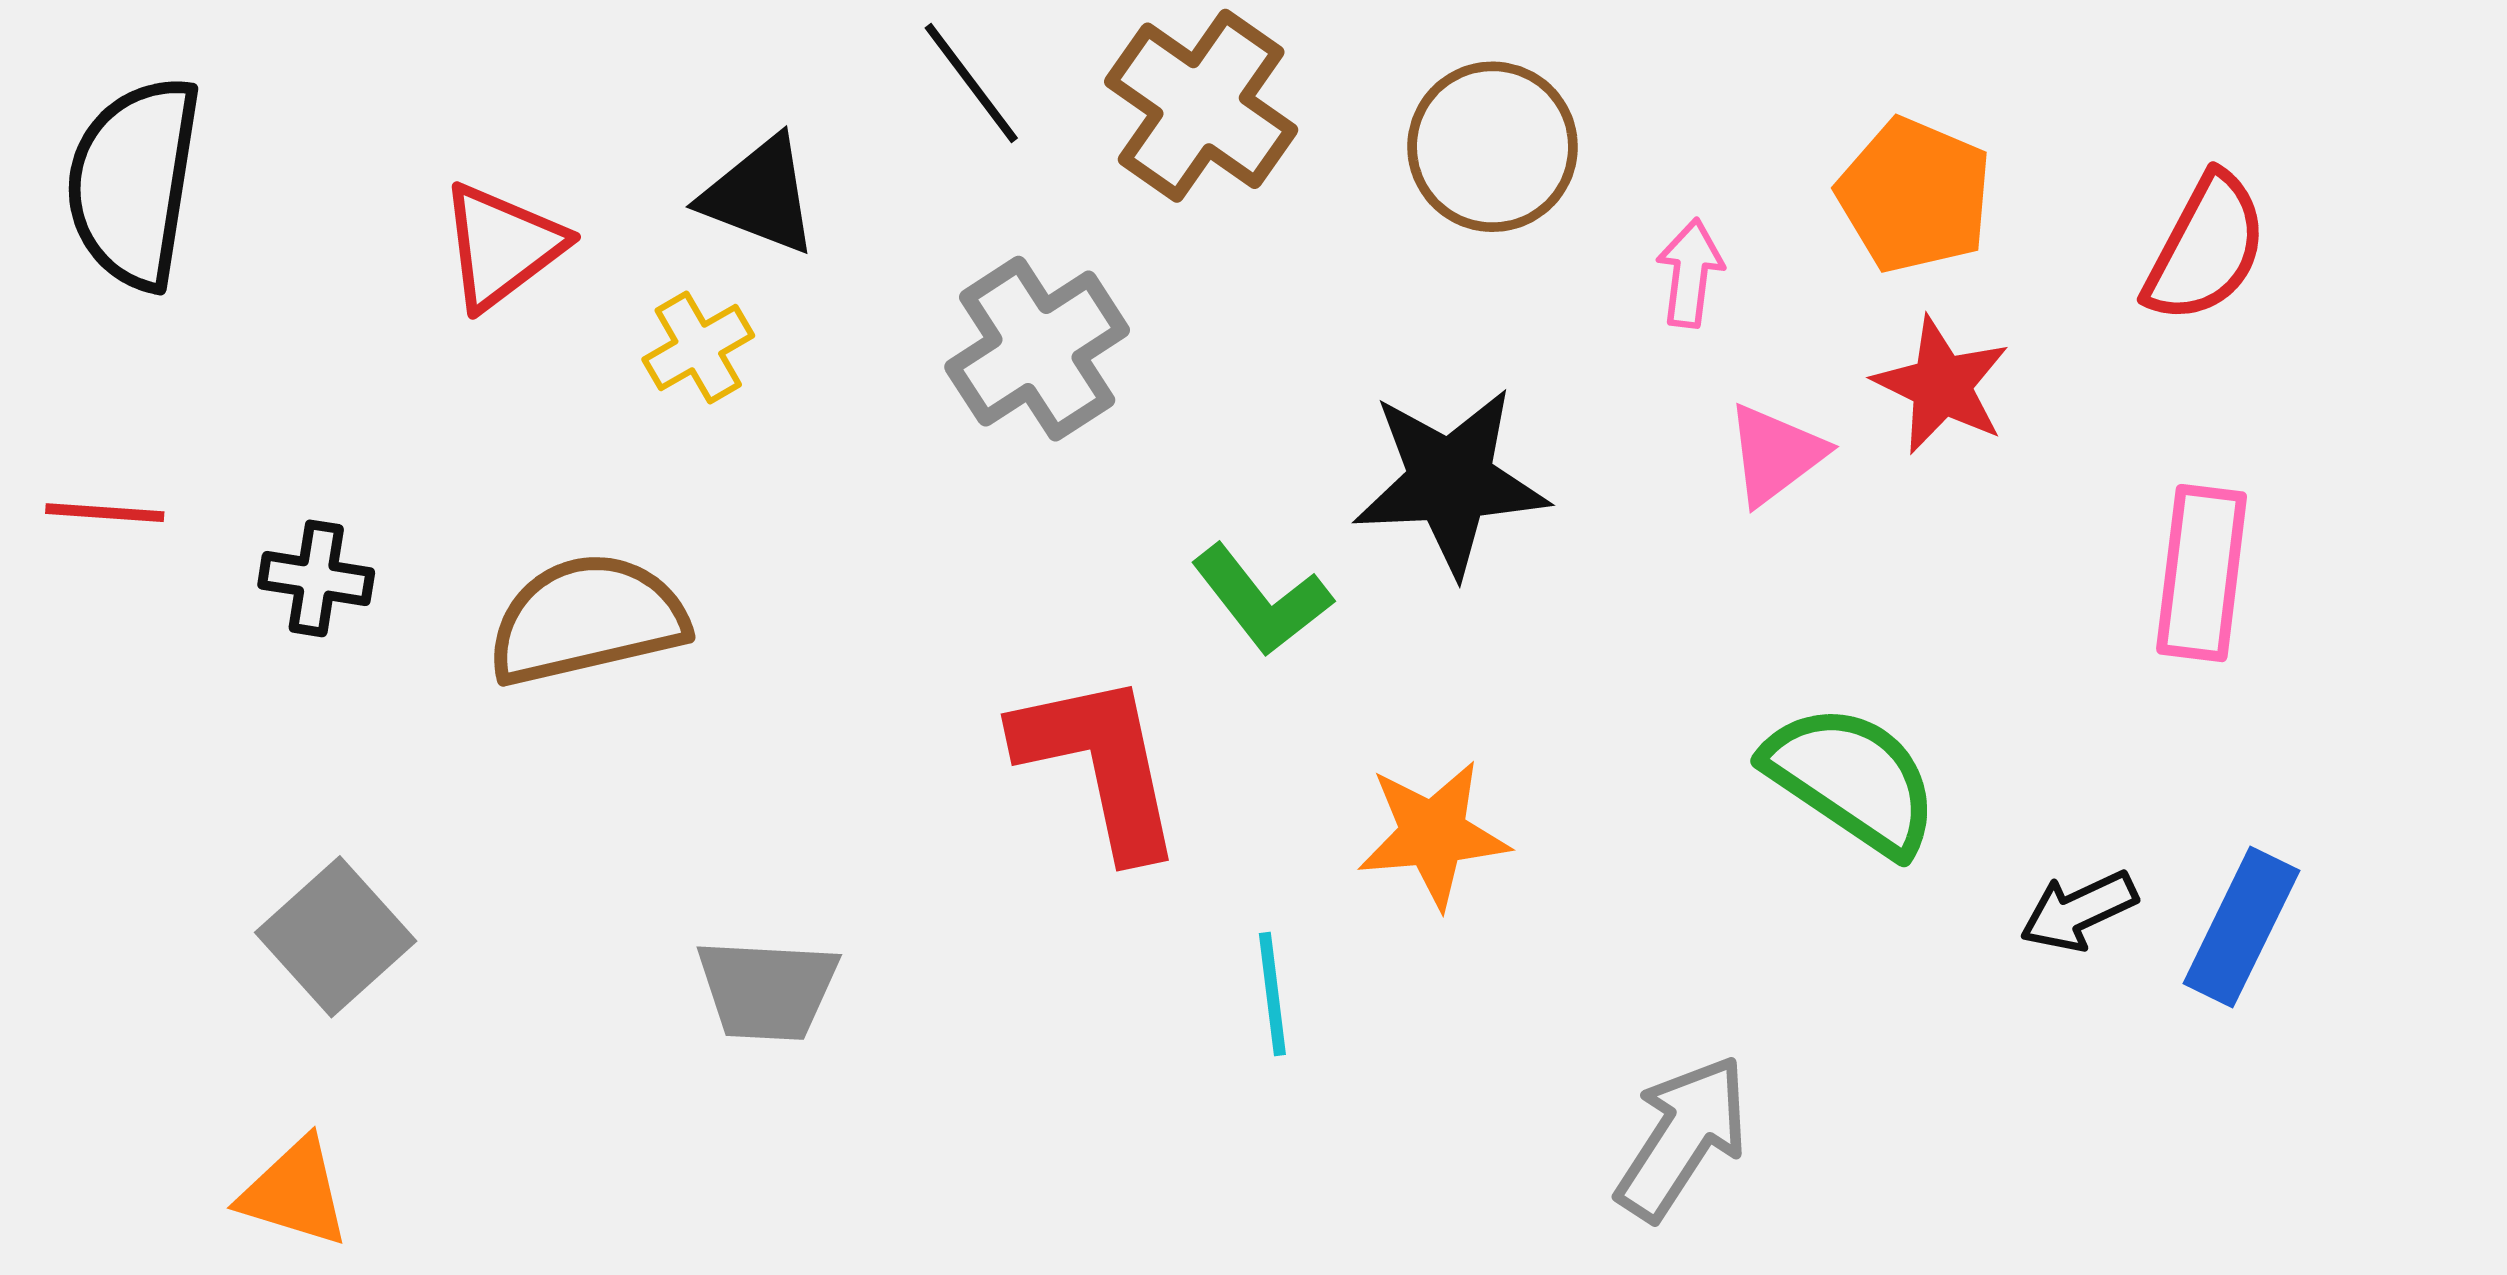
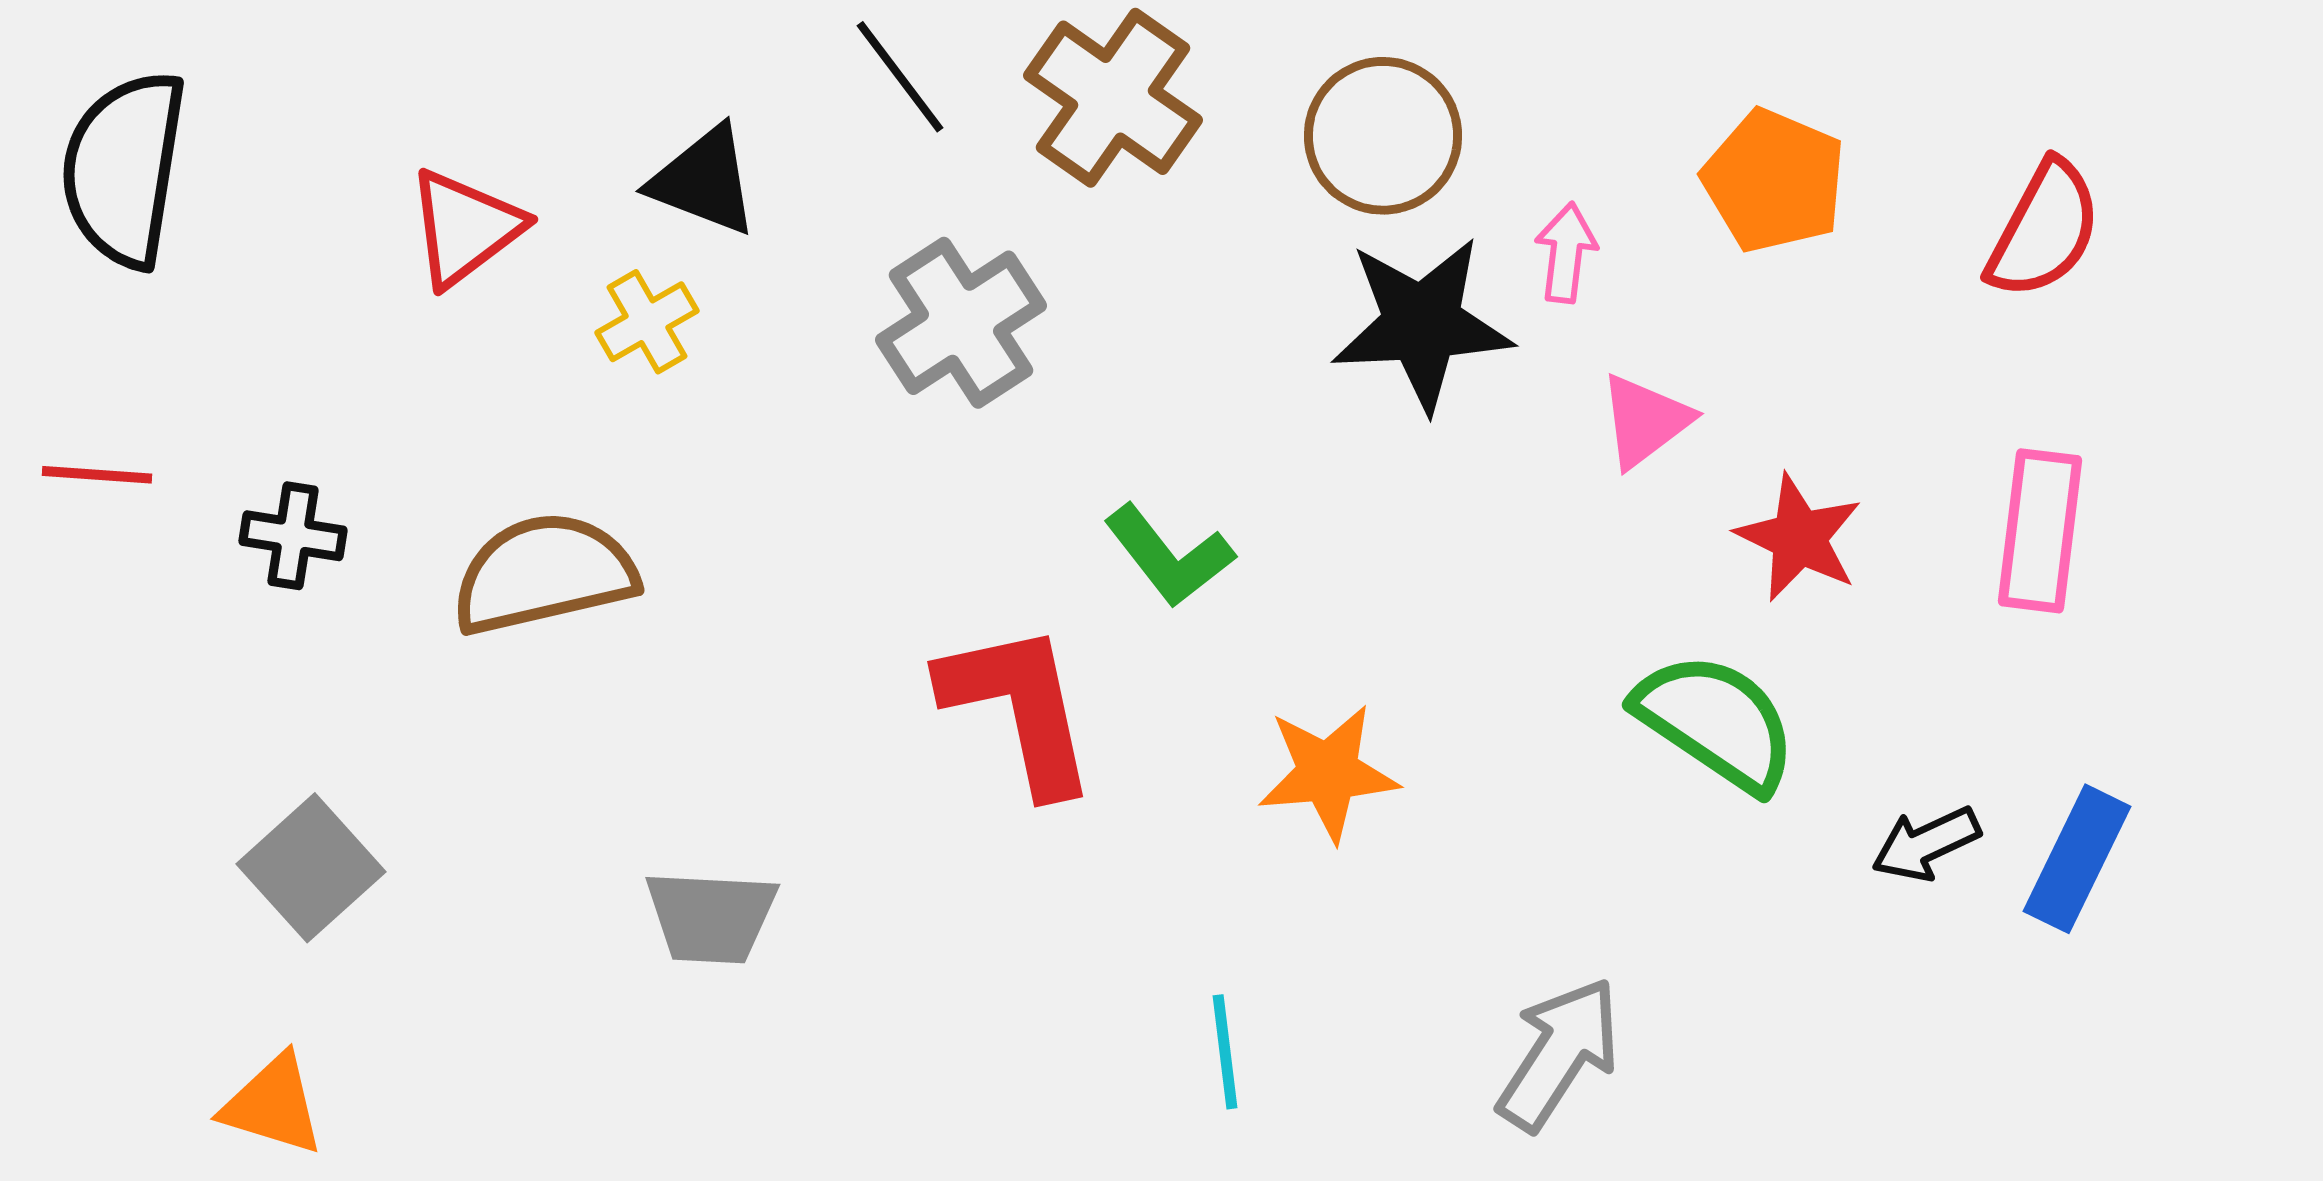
red star: (1941, 385) -> (1799, 538), moved
black star: (1450, 481) -> (1422, 324), moved
cyan line: (1272, 994) -> (1225, 1052), moved

